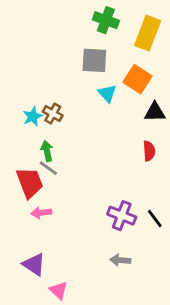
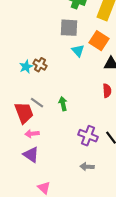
green arrow: (47, 151) -> (63, 104), moved
purple triangle: (34, 264) -> (31, 155), moved

